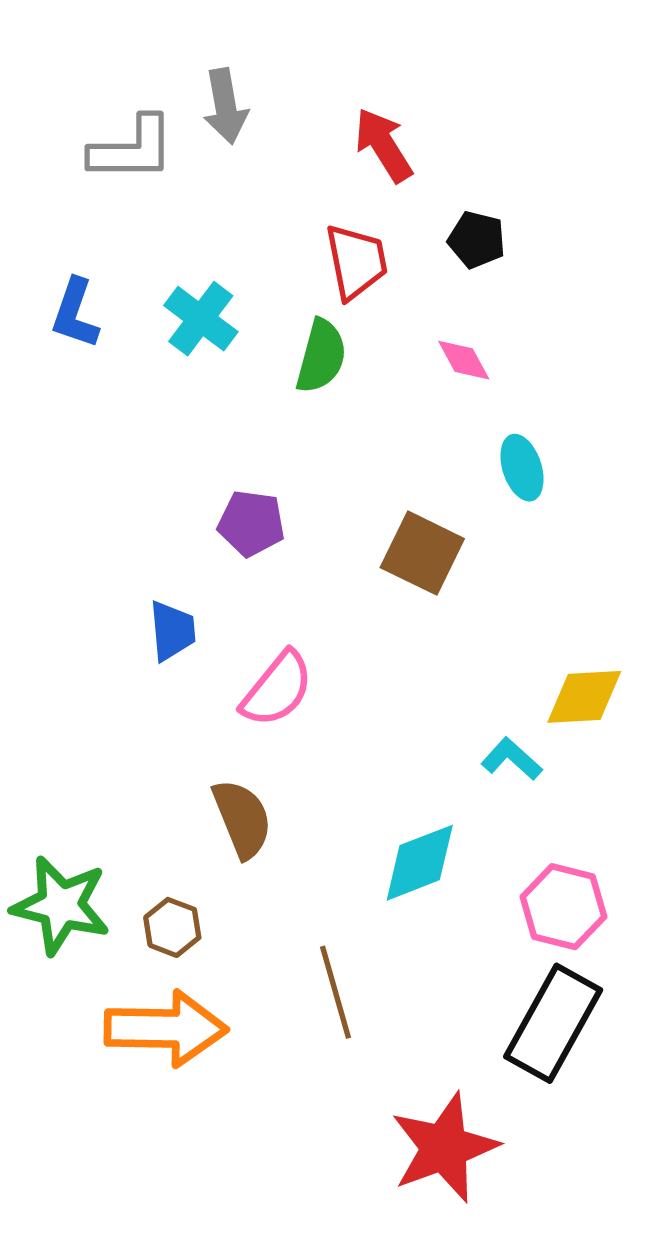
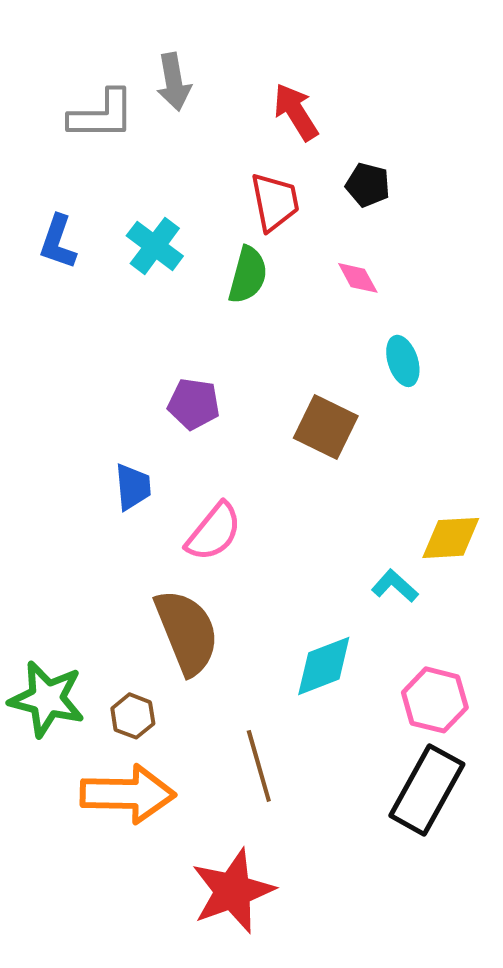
brown semicircle: (242, 819) -> (187, 632), size x1.4
red star: (444, 1148) -> (233, 891), moved

